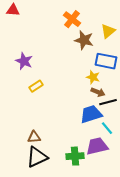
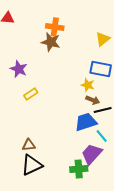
orange cross: (72, 19) -> (55, 27), moved, turned -30
brown star: (84, 40) -> (51, 42), moved
purple trapezoid: (97, 146) -> (92, 154), turned -35
green cross: (75, 156) -> (79, 169), moved

